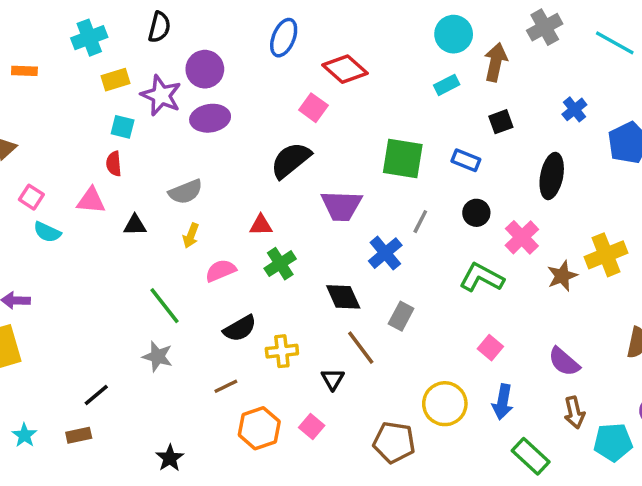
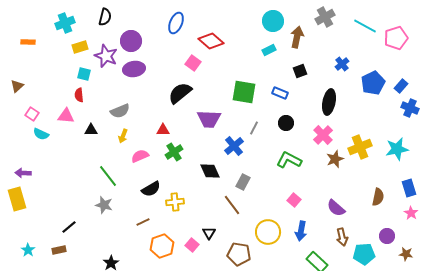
pink cross: (522, 237) -> (323, 135), moved
brown line: (361, 348) -> (232, 205), moved
black triangle: (333, 379) -> (209, 233), moved

